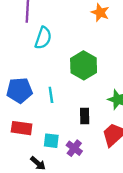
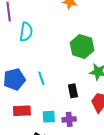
green hexagon: (84, 65) -> (82, 47), moved
purple cross: (74, 148) -> (69, 119), turned -32

